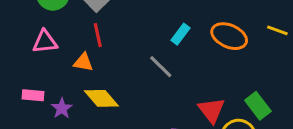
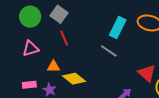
cyan rectangle: (180, 34) -> (118, 27), size x1.5
orange triangle: (83, 62) -> (53, 67), moved

